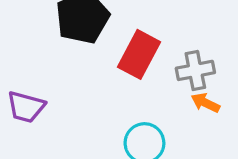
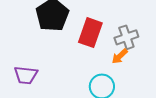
orange arrow: (205, 103) -> (120, 56), moved, turned -60

